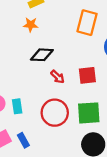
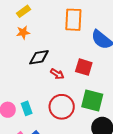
red square: (87, 75) -> (84, 67), turned 36
green square: (89, 113) -> (92, 101), turned 30

